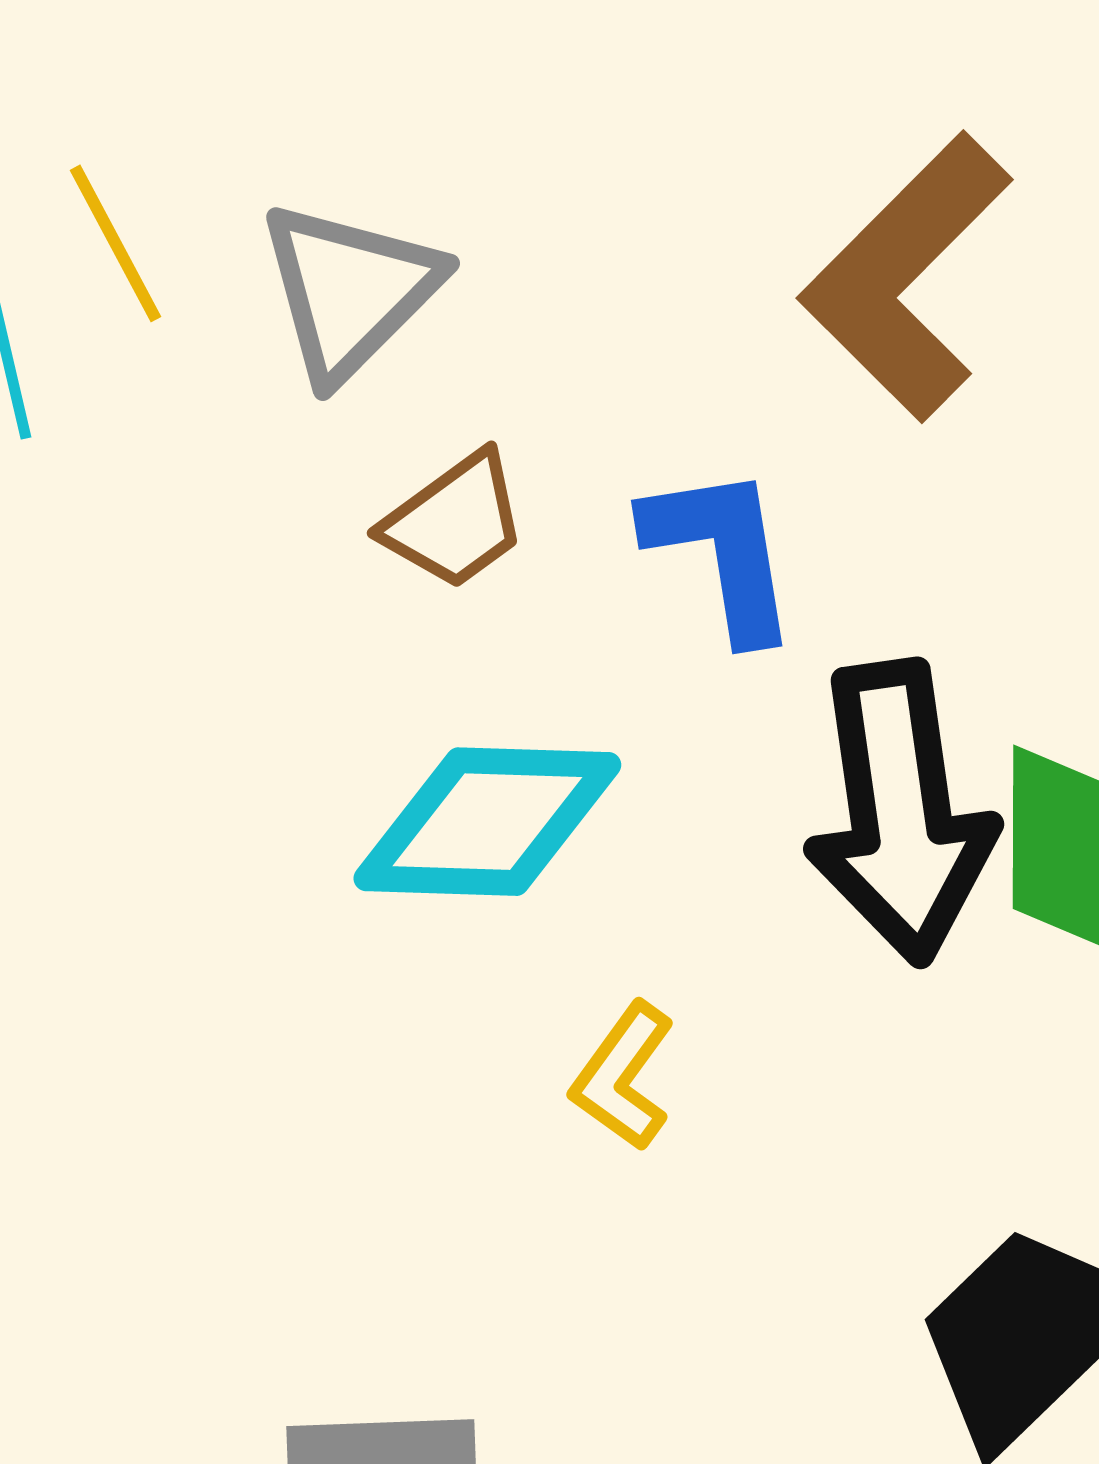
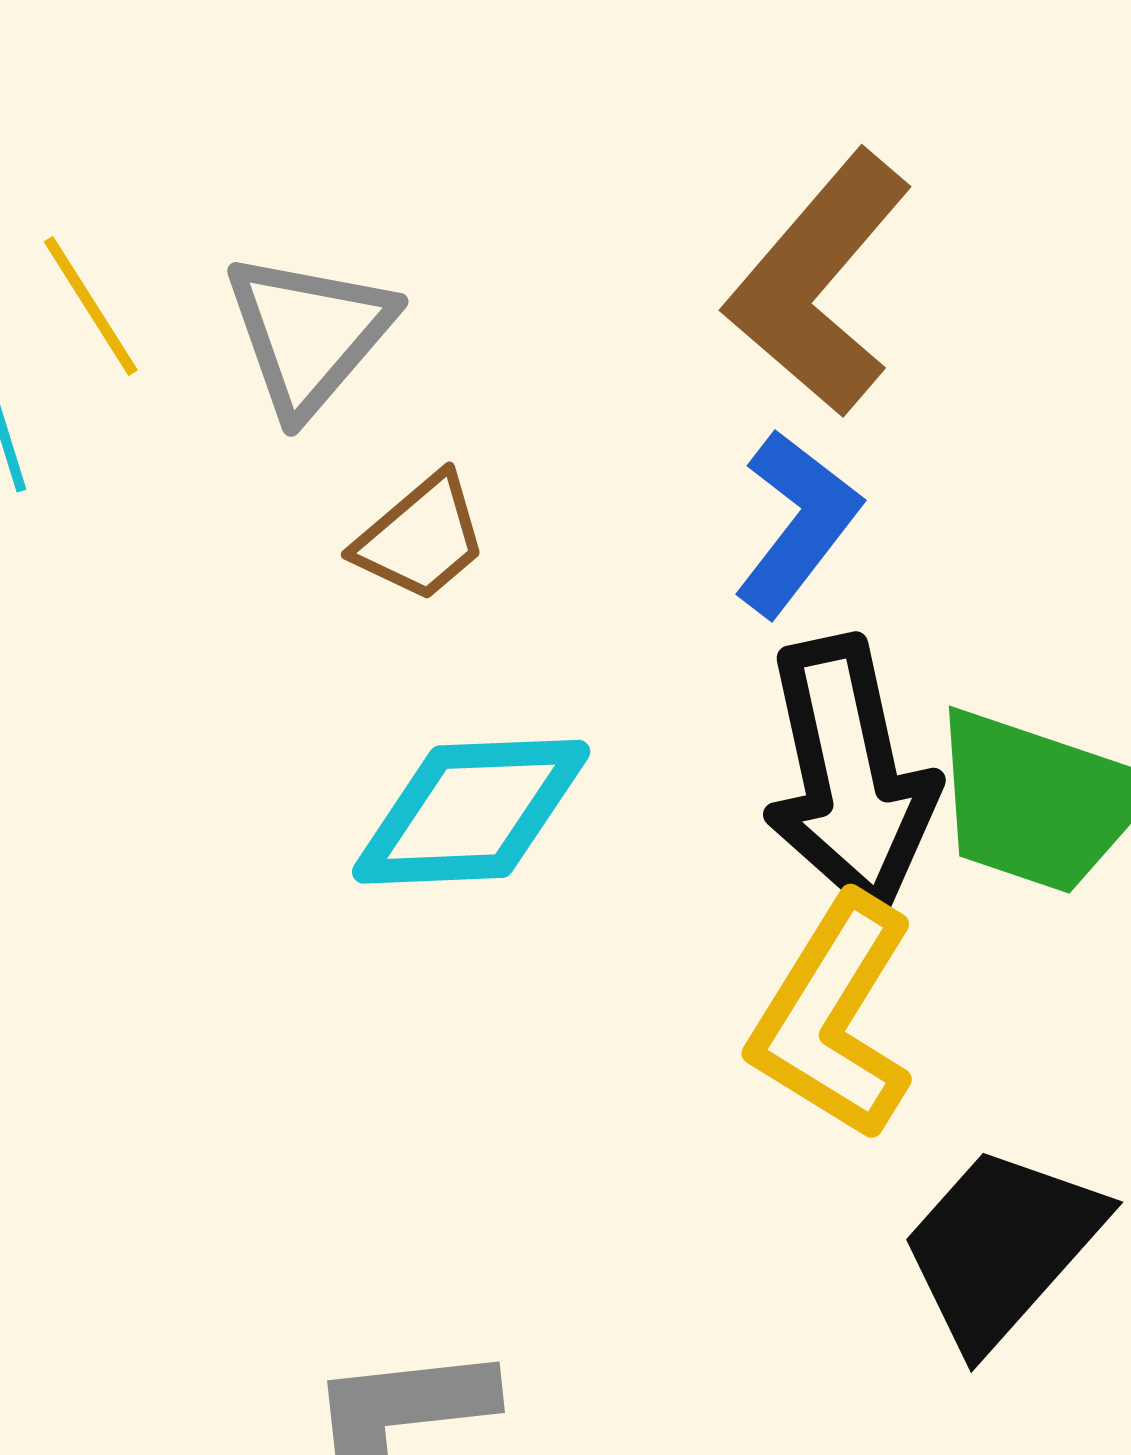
blue L-shape: (722, 552) -> (797, 523), moved, turned 51
yellow L-shape: (623, 1076) -> (833, 1017), moved, size x1.8

